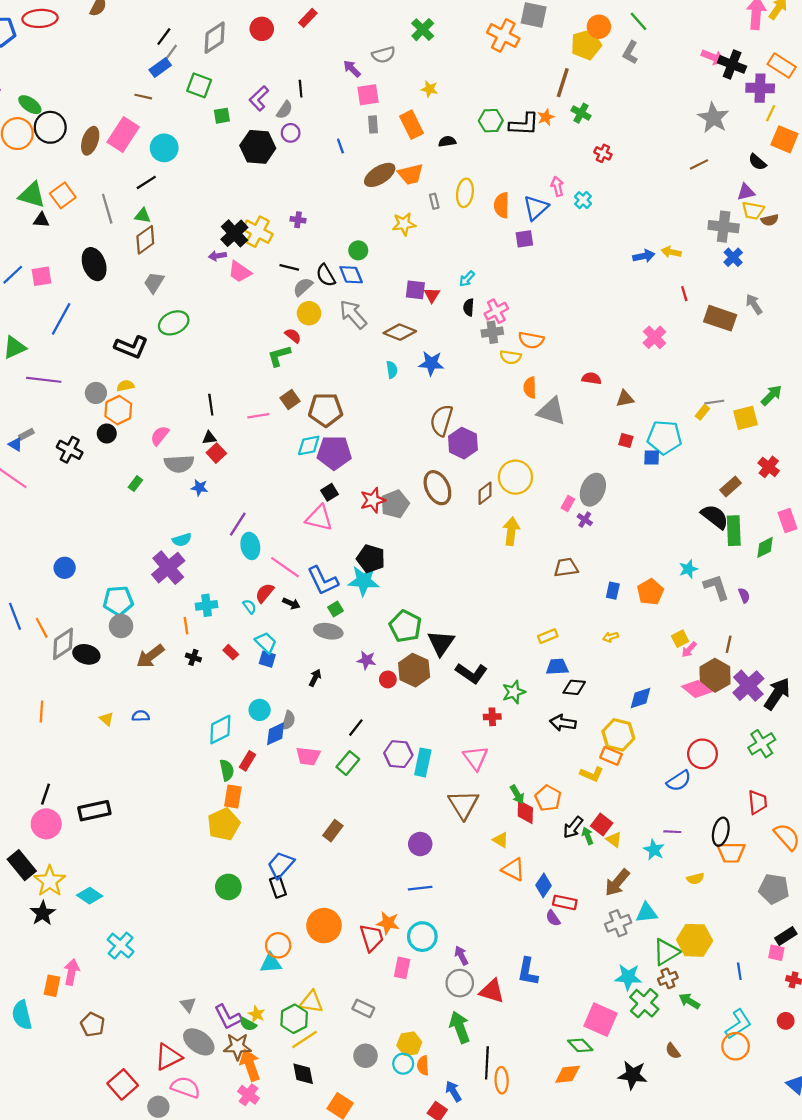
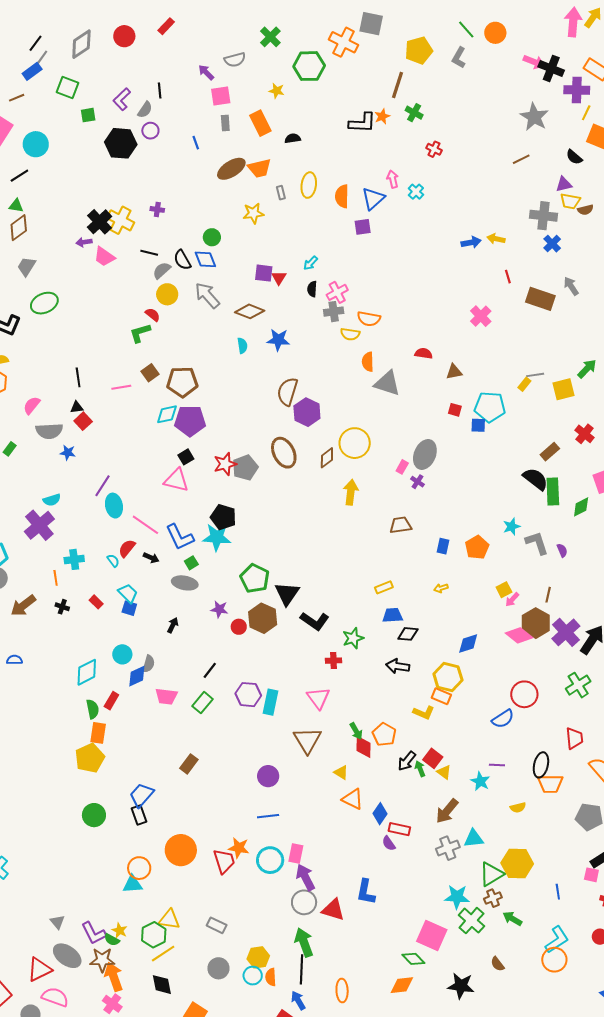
orange circle: (599, 27) -> (495, 33), moved
brown line: (143, 97) -> (17, 98), turned -35
green hexagon: (491, 121) -> (309, 66), moved, size x1.4
purple arrow: (461, 955) -> (305, 877), size x1.5
pink rectangle: (402, 968) -> (296, 854), moved
black line: (487, 1063) -> (302, 969), moved

